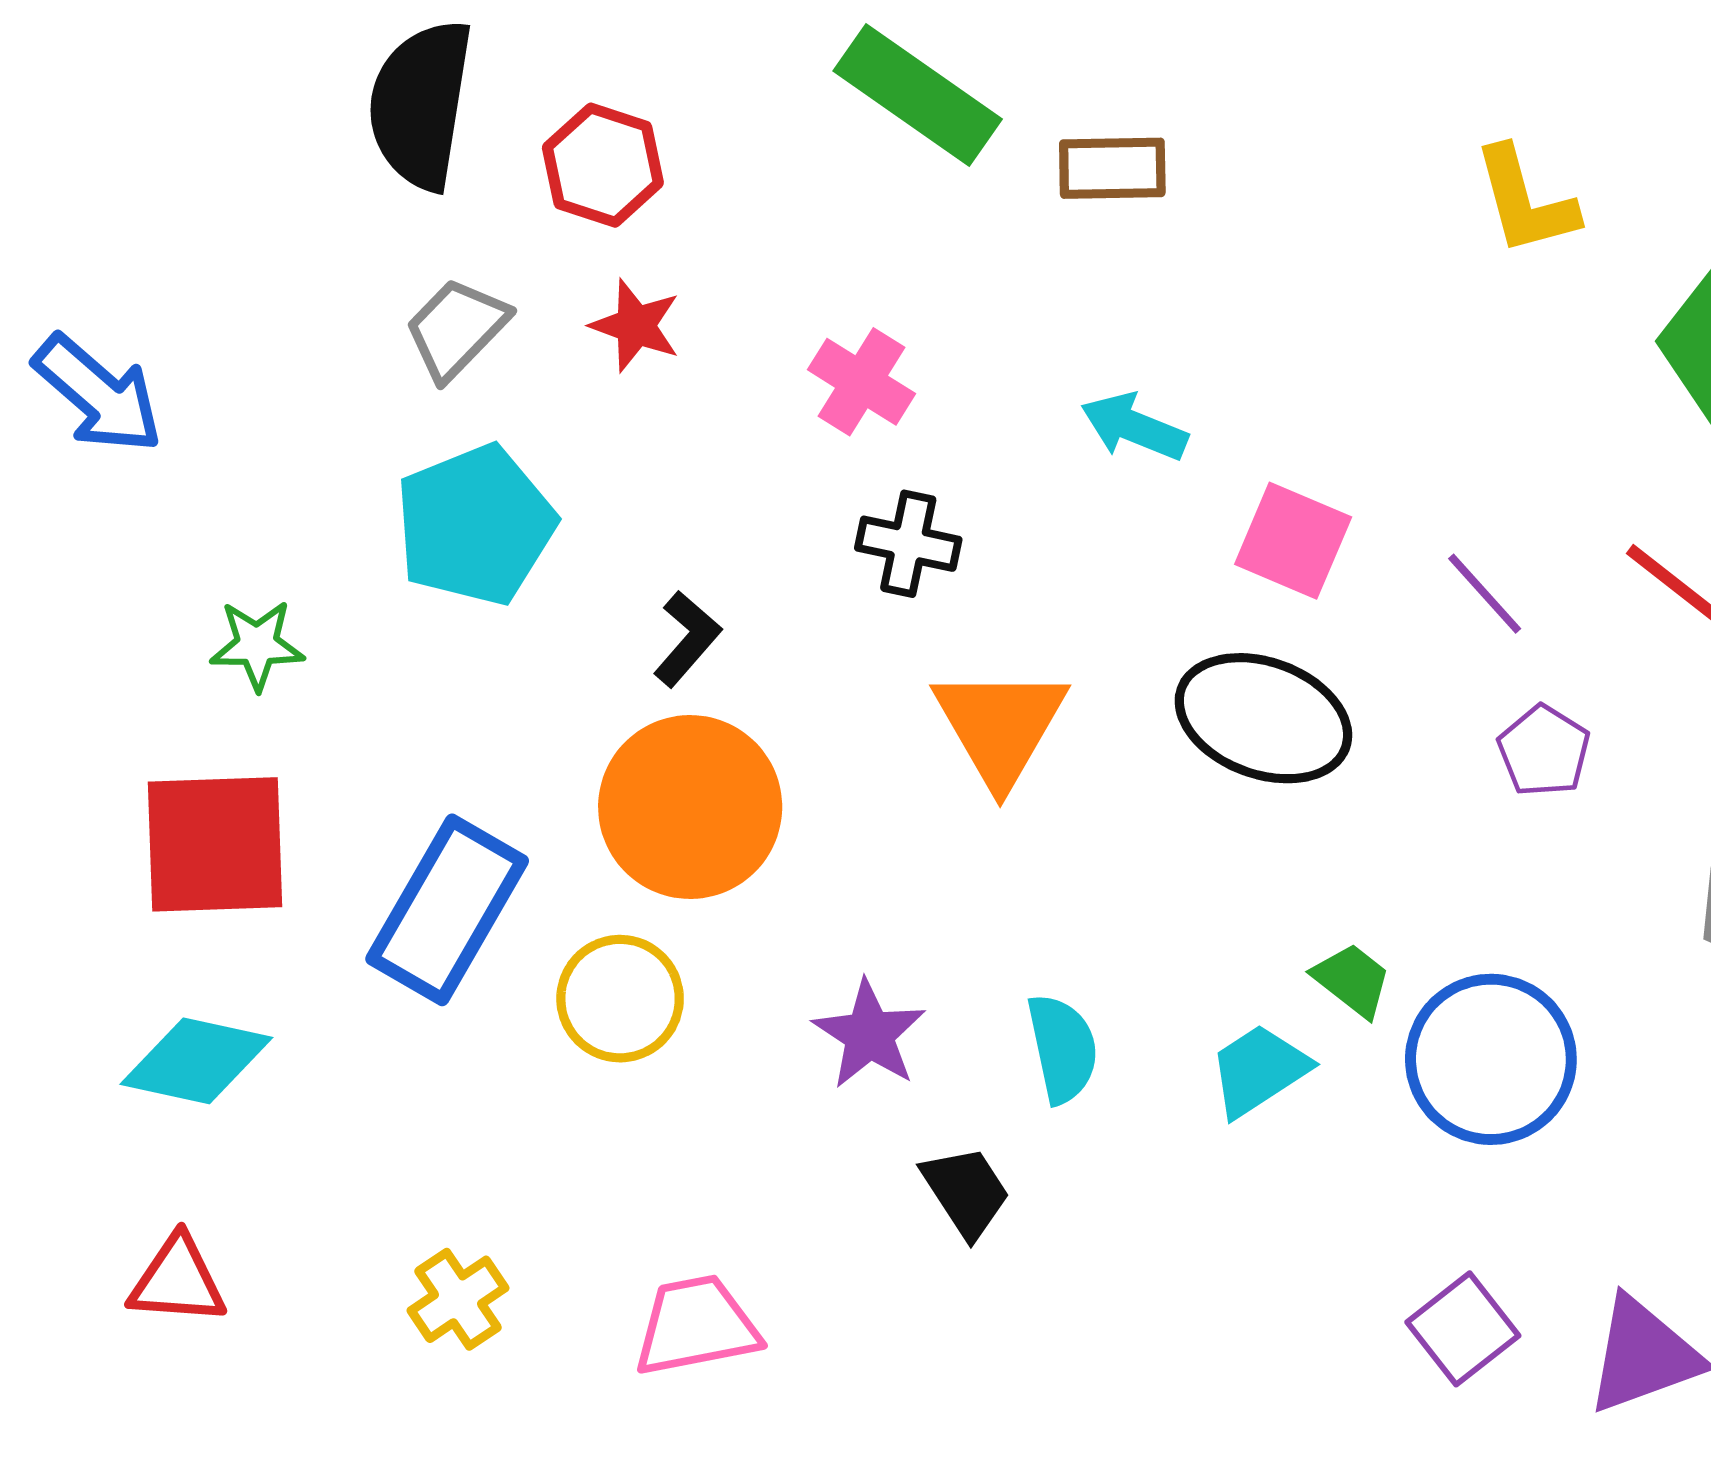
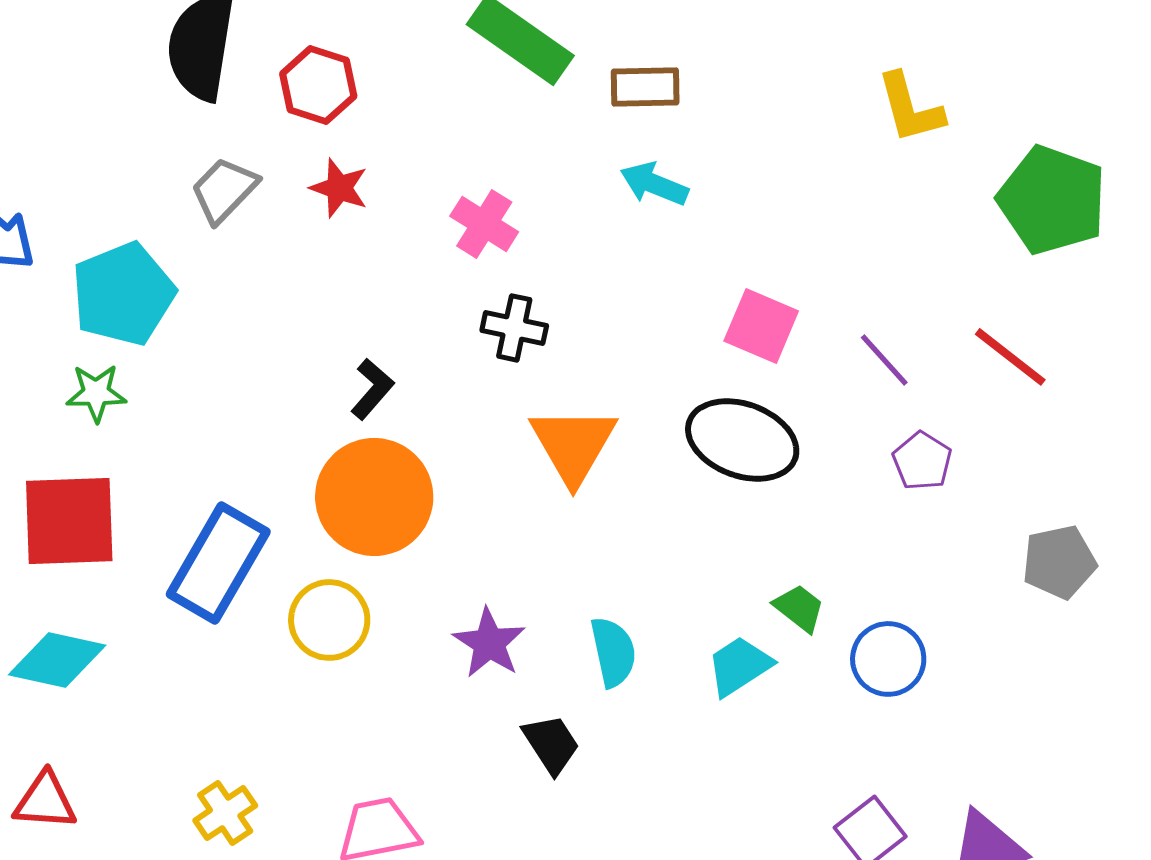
cyan arrow: (1134, 427) -> (654, 184), moved
cyan pentagon: (475, 525) -> (123, 294), moved
blue circle: (1491, 1059) -> (888, 659), size x0.7

